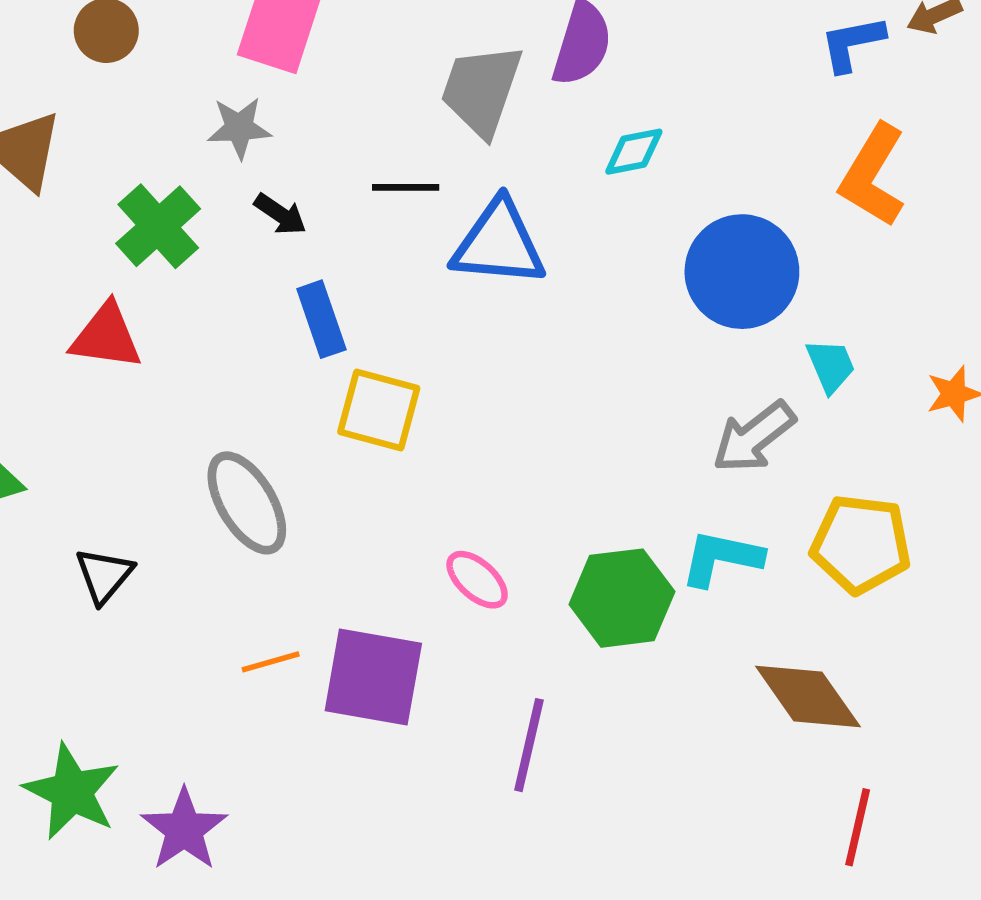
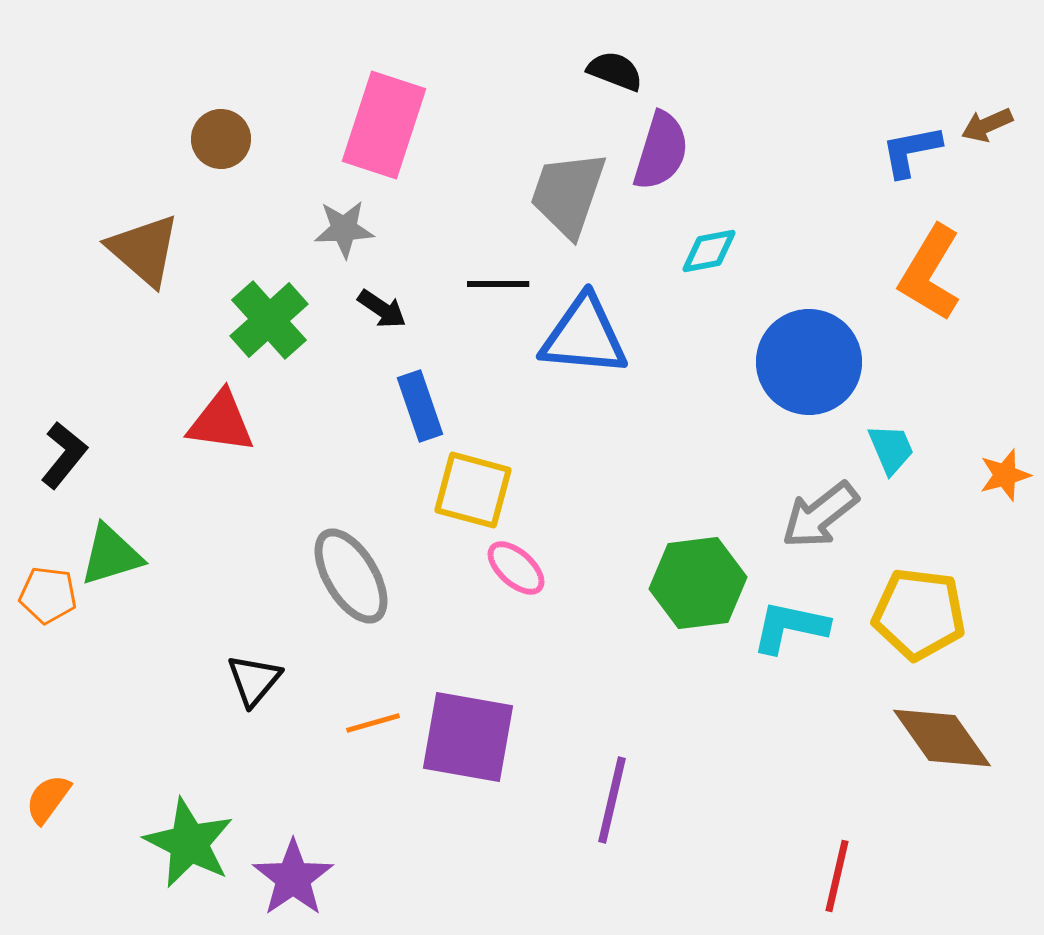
black triangle: (104, 575) -> (254, 680), moved
pink ellipse: (477, 580) -> (516, 568), moved
green hexagon: (622, 598) -> (698, 583), moved
brown diamond: (808, 696) -> (942, 738), moved
red line: (858, 827) -> (837, 876), moved

